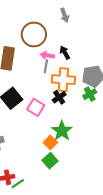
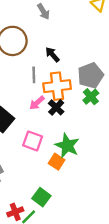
pink arrow: (47, 55) -> (37, 103), moved, turned -40
pink square: (36, 107) -> (33, 141), moved
green square: (50, 161) -> (41, 197), moved

